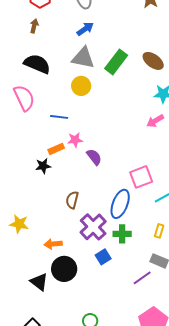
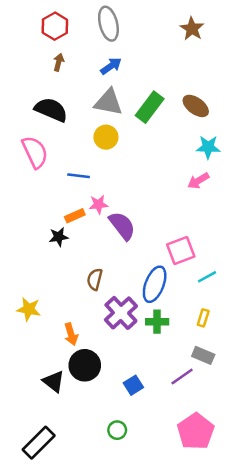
brown arrow: (34, 26) -> (59, 62), moved
purple semicircle: (94, 157) -> (122, 226), size x1.4
orange arrow: (53, 244) -> (71, 334), turned -102
blue square: (103, 257) -> (133, 385), moved

